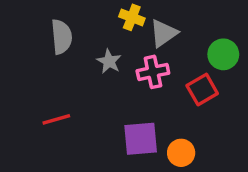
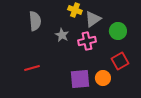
green circle: (223, 54) -> (118, 31), moved
red square: (202, 90) -> (120, 61), moved
orange circle: (181, 153) -> (103, 78), moved

